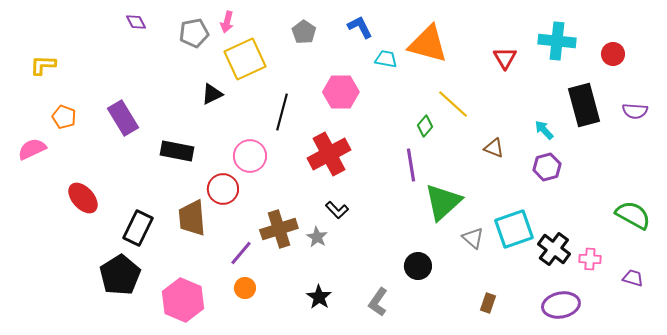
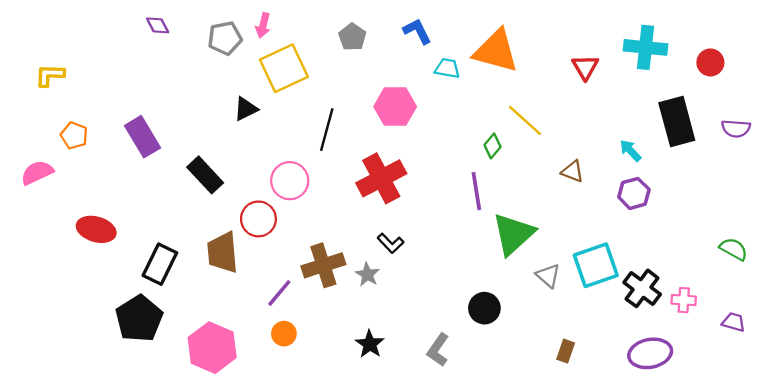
black rectangle: (177, 151) -> (205, 175), turned 36
red ellipse: (83, 198) -> (96, 229), turned -32
green semicircle: (633, 215) -> (734, 249), size x0.7

